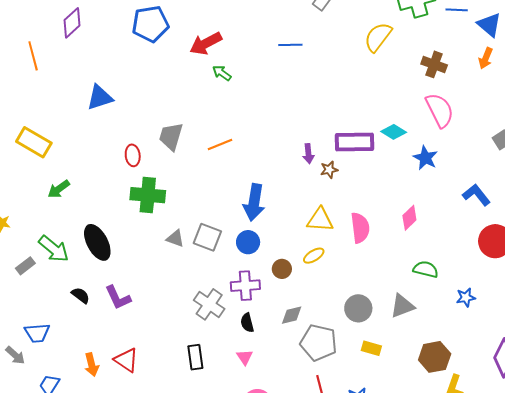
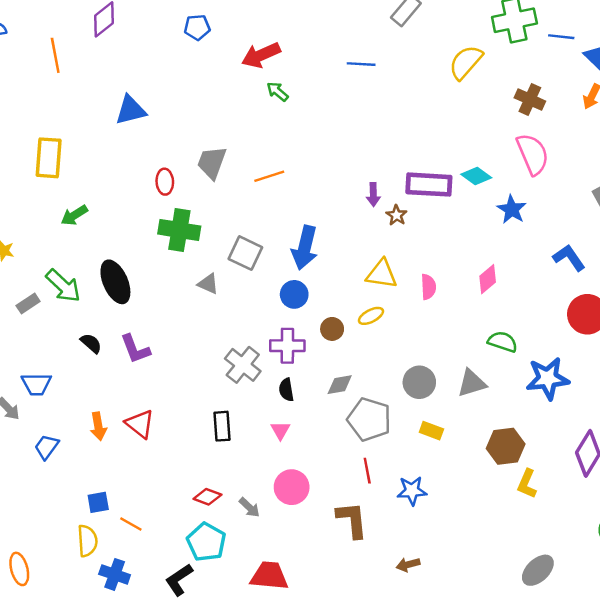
blue pentagon: (150, 24) -> (197, 27), size x0.6
yellow rectangle: (34, 142) -> (49, 158), turned 60
brown star: (329, 170) -> (397, 215), turned -30
pink semicircle: (360, 228) -> (428, 287), size x0.7
gray square: (207, 237) -> (245, 253), moved
blue star: (466, 297) -> (548, 378), size x1.8

